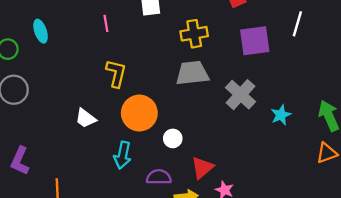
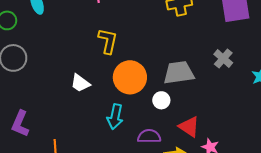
gray trapezoid: (192, 73) -> (179, 73), moved
gray cross: (240, 95) -> (223, 58), size x0.7
red triangle: (202, 168) -> (189, 127), turned -45

